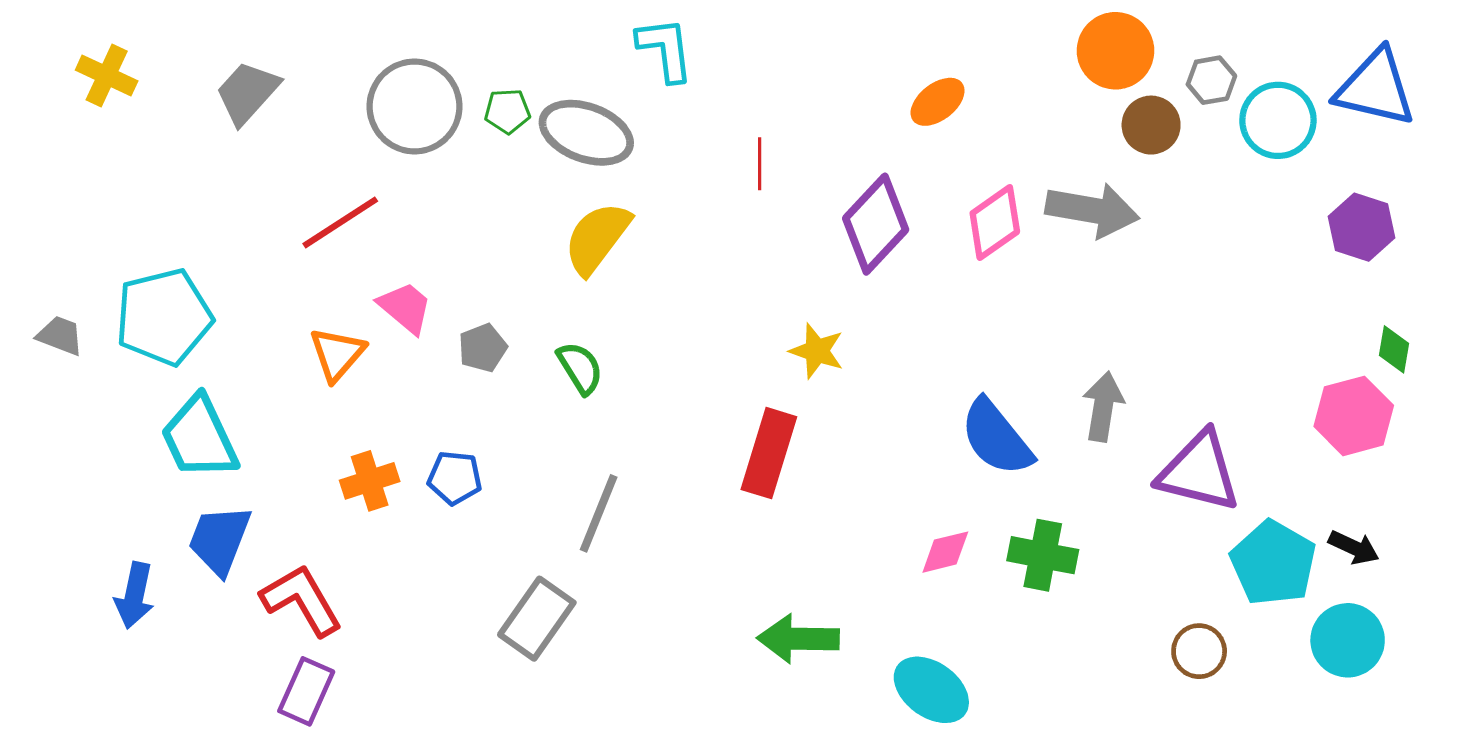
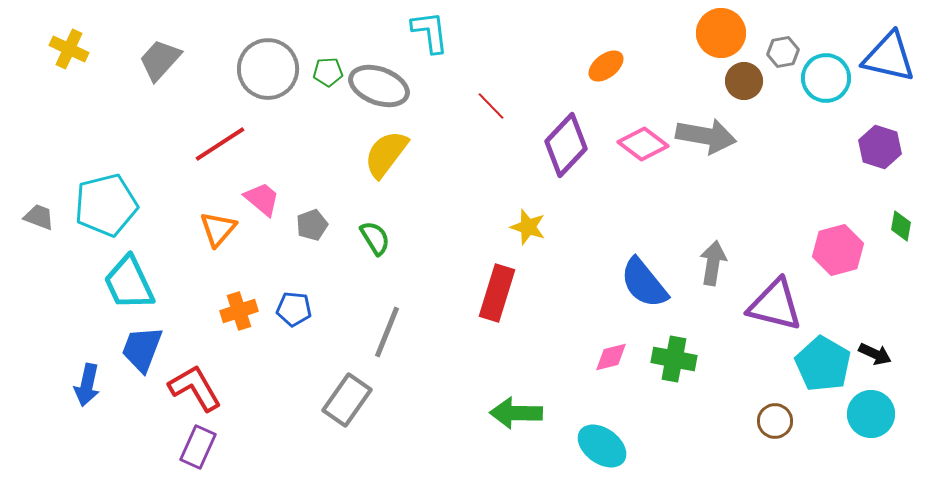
red line: (760, 164) -> (491, 106), turned -44
pink diamond: (995, 222) -> (643, 144), turned 72
pink hexagon: (1354, 416) -> (838, 250), moved

